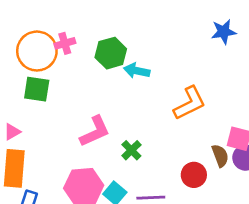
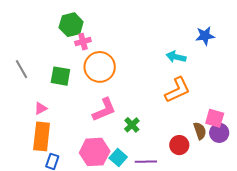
orange circle: (37, 51) -> (100, 67), moved
green hexagon: (111, 53) -> (71, 25), moved
cyan arrow: (137, 71) -> (176, 57), moved

